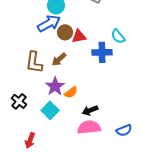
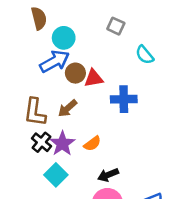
cyan semicircle: (118, 36) -> (145, 55), moved
orange semicircle: (71, 92) -> (92, 144), moved
black cross: (19, 101) -> (41, 142), moved

